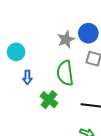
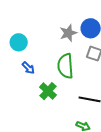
blue arrow: (27, 77) -> (28, 68), turned -48

